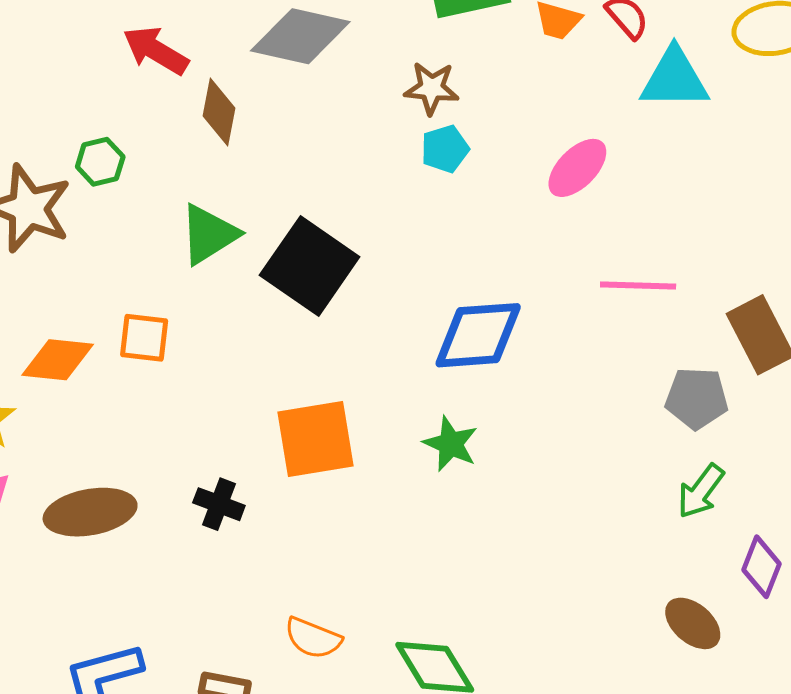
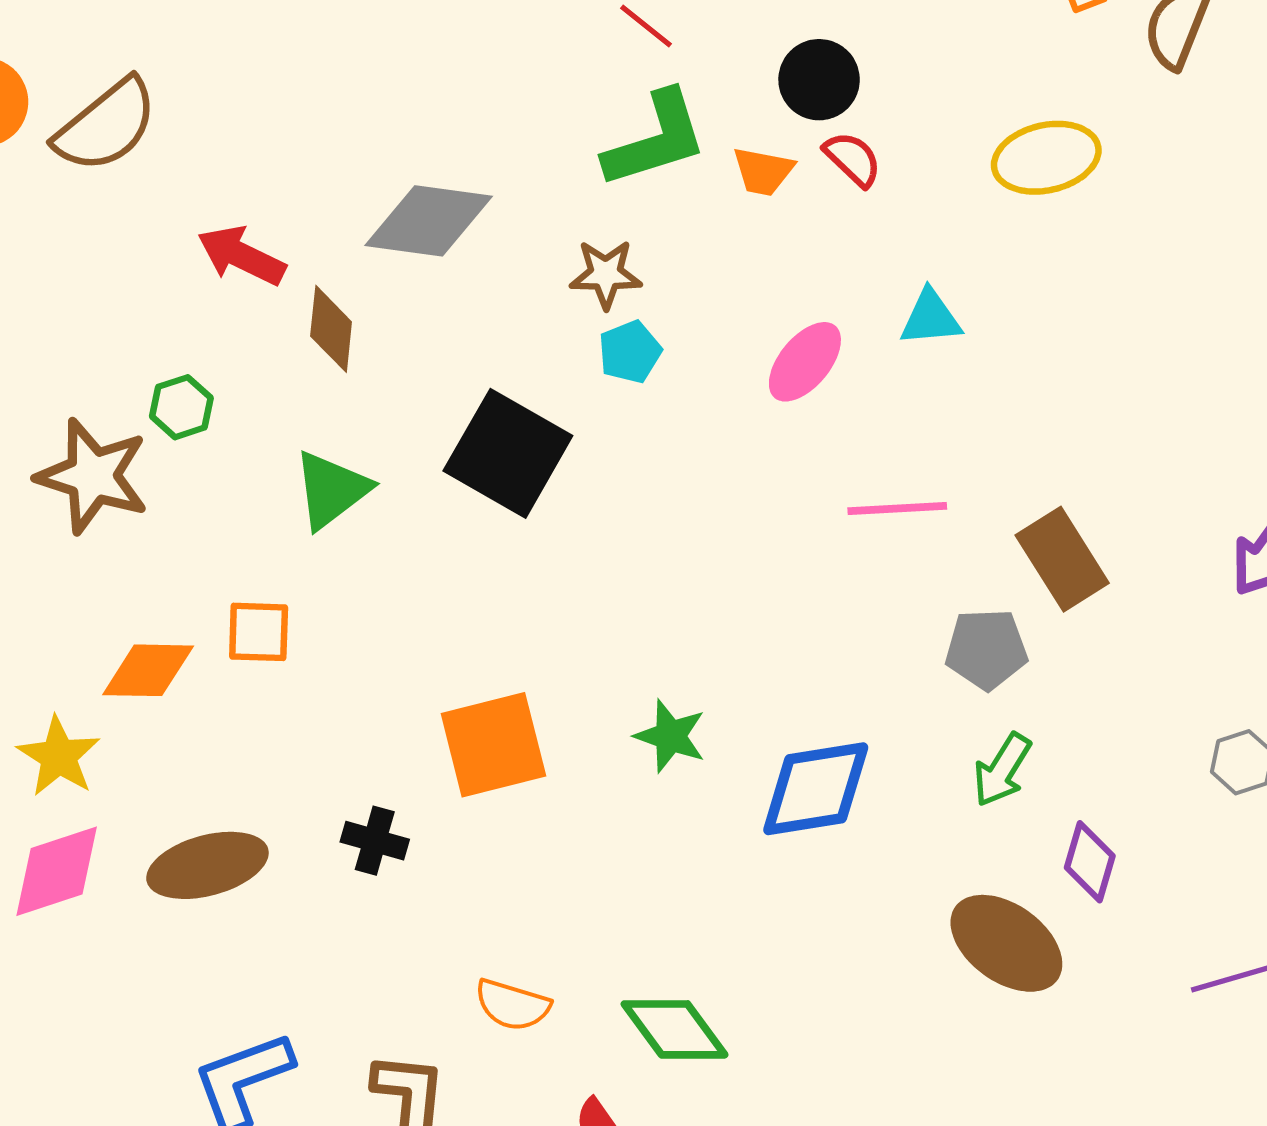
cyan triangle: (674, 79) -> (931, 318), moved, size x0.7
black square: (310, 266) -> (508, 453), moved
blue diamond: (478, 335) -> (816, 789), moved
brown ellipse: (693, 623) -> (1006, 943), size x1.5

